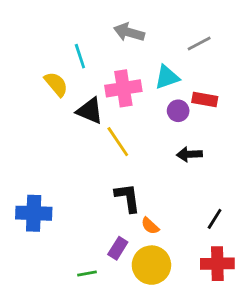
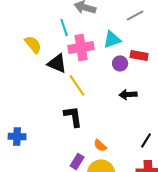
cyan line: (80, 56) -> (64, 27), moved
black L-shape: (128, 198) -> (73, 116), moved
blue cross: (34, 213) -> (17, 136), size x0.7

